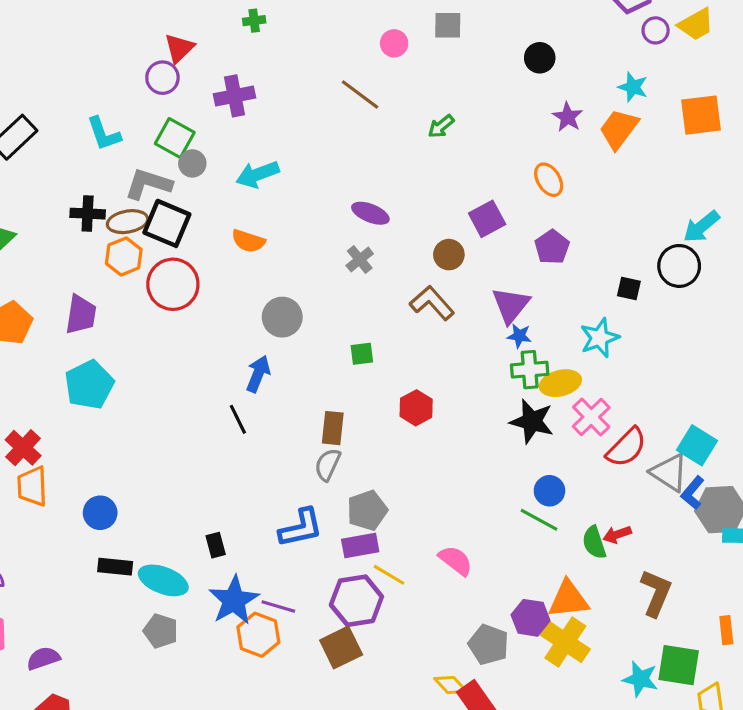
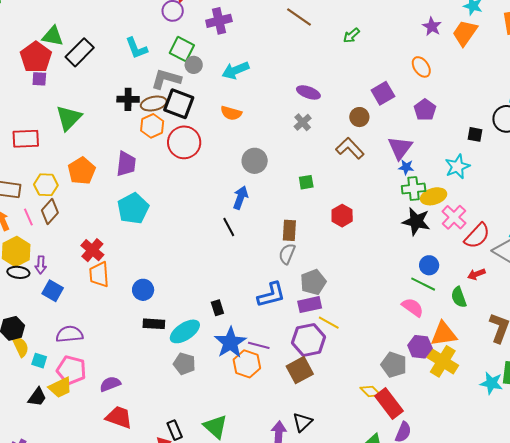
red arrow: (617, 534) -> (476, 274), moved
pink semicircle: (456, 560) -> (413, 307), moved
cyan ellipse: (163, 580) -> (185, 331), turned -52

